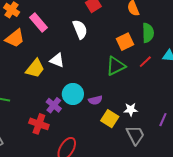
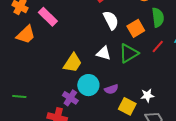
white semicircle: (80, 29) -> (111, 20), moved
white triangle: (57, 60) -> (104, 53), moved
yellow trapezoid: (35, 68) -> (73, 63), moved

